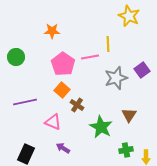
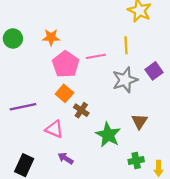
orange star: (52, 31) -> (51, 37), moved
yellow line: (108, 44) -> (126, 45), moved
green circle: (16, 57) -> (13, 38), moved

